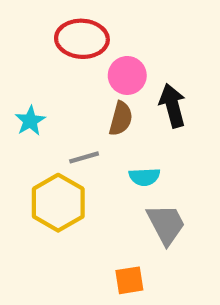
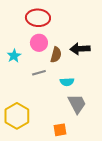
pink circle: (127, 75) -> (39, 43), moved
black arrow: (173, 106) -> (80, 49), turned -78
yellow hexagon: (58, 203) -> (17, 116), moved

